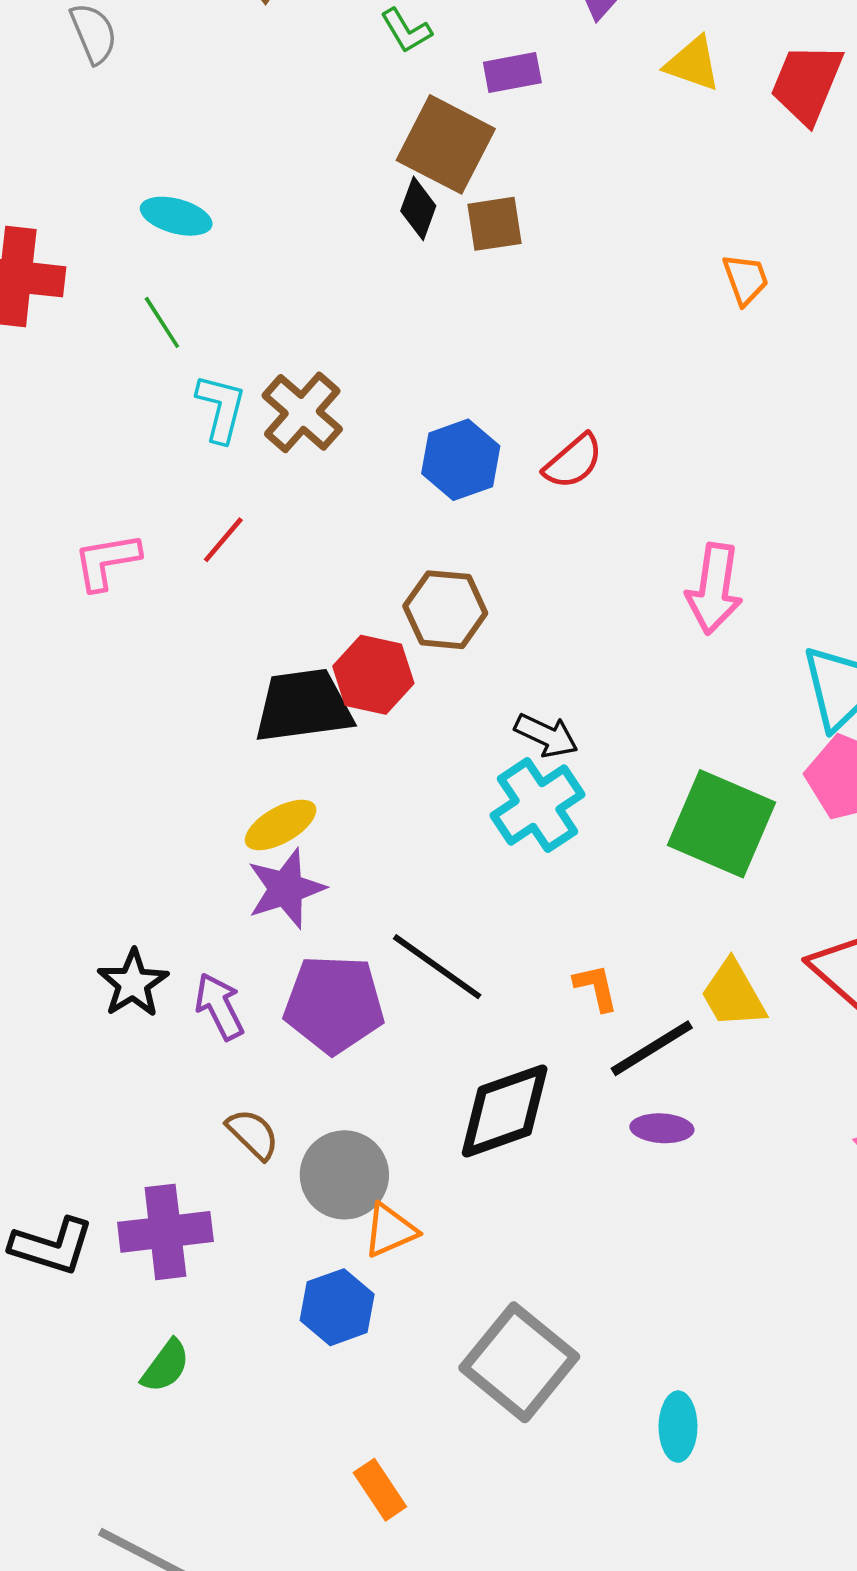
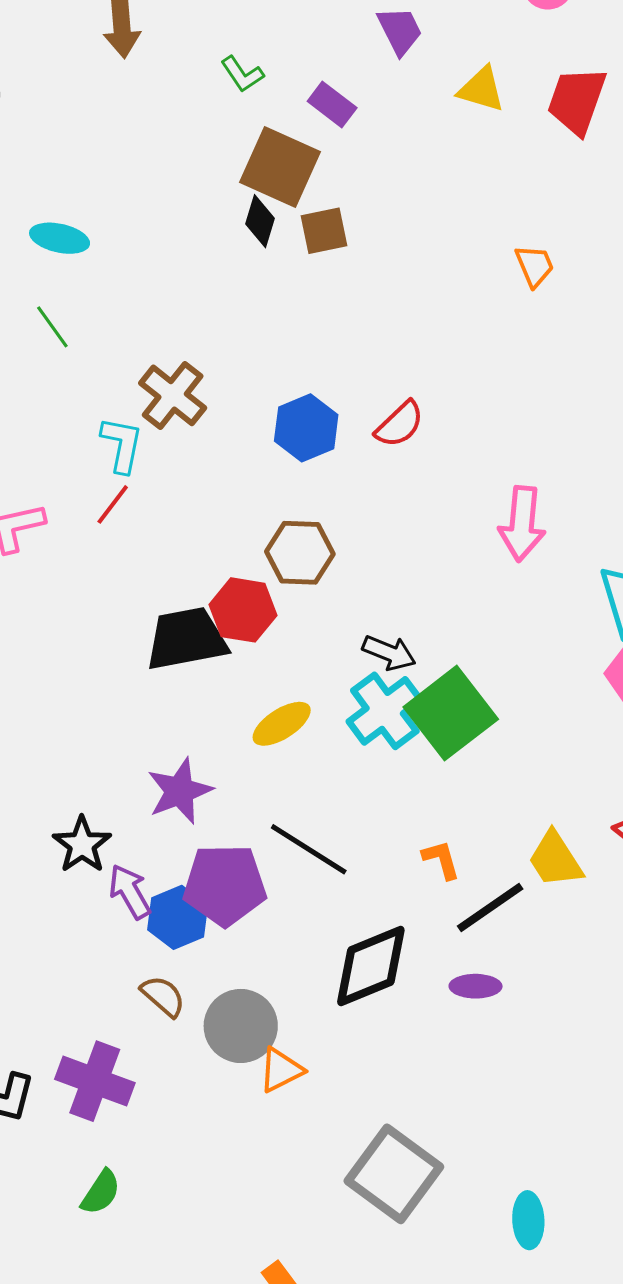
purple rectangle: (512, 73) -> (332, 104), turned 51
cyan L-shape: (221, 408) -> (122, 445), moved
green square: (721, 824) -> (451, 713), moved, turned 32
yellow ellipse: (281, 825) -> (282, 724), moved
black star: (133, 983) -> (82, 845), moved
purple ellipse: (662, 1128) -> (476, 986), moved
purple cross: (165, 1232) -> (95, 1081), turned 30
blue hexagon: (337, 1307) -> (178, 917), moved

